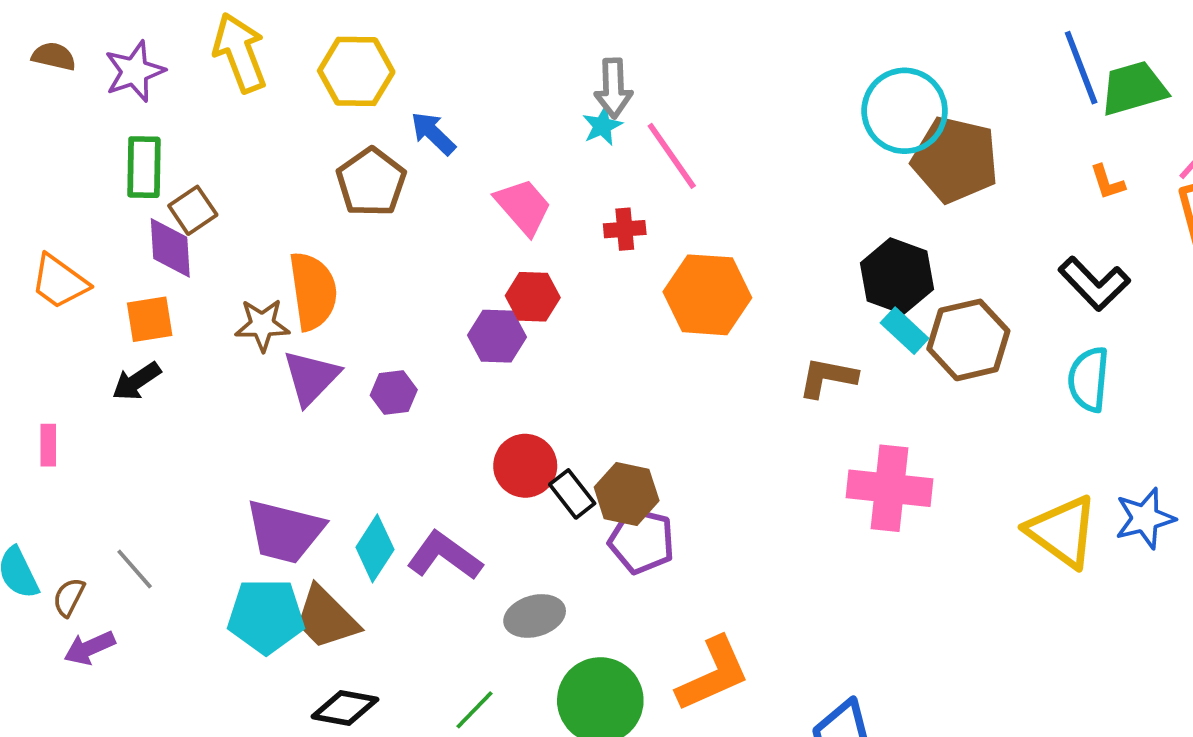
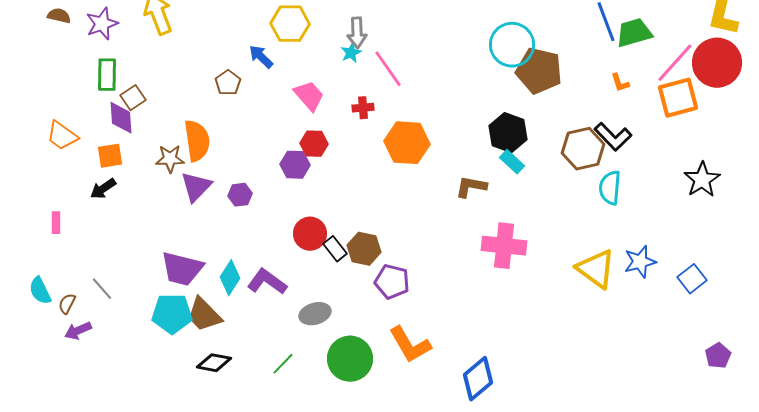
yellow hexagon: (356, 71) -> (290, 24), moved
brown pentagon: (371, 182) -> (228, 83), size x0.7
brown hexagon: (968, 340) -> (583, 149), moved
purple pentagon: (642, 541) -> (392, 282), moved
orange L-shape: (713, 674) -> (410, 345), turned 84

